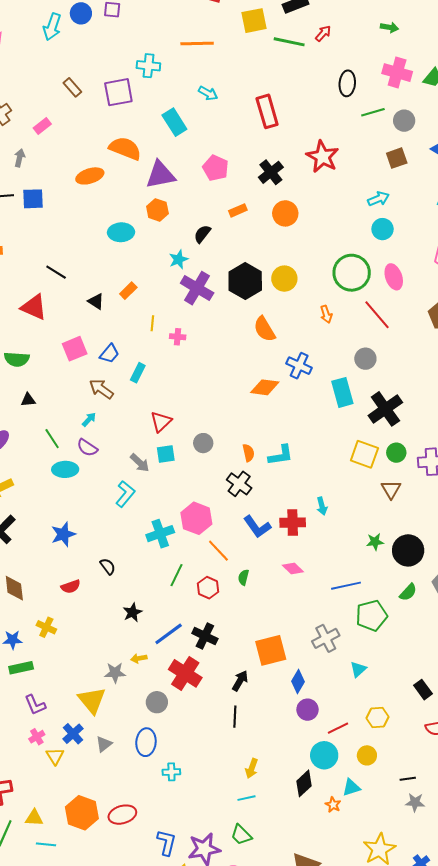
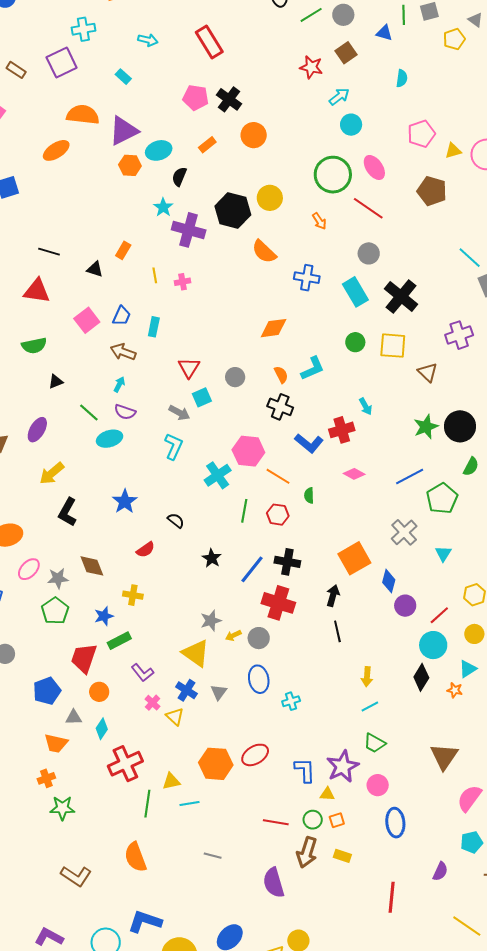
cyan rectangle: (174, 122) -> (123, 77), size x0.6
red star: (323, 157) -> (311, 67), moved, size x0.7
pink pentagon: (216, 168) -> (196, 98), moved
cyan ellipse: (121, 232) -> (159, 150), moved
orange diamond: (265, 387) -> (274, 328), moved
green circle: (396, 453) -> (355, 342), moved
green star: (375, 542) -> (426, 427), size x1.4
yellow arrow: (139, 658) -> (233, 635), moved

